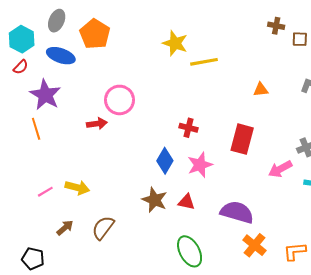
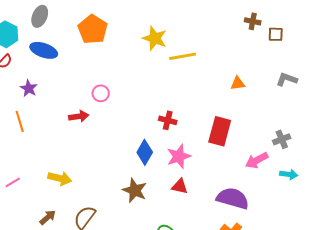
orange pentagon: (95, 34) -> (93, 29), moved
purple star: (45, 95) -> (29, 88), size x0.6
pink circle: (120, 100) -> (101, 93), size x0.6
pink line: (45, 192) -> (13, 182), moved
red triangle: (186, 202) -> (180, 186), moved
purple semicircle: (237, 212) -> (233, 198), moved

